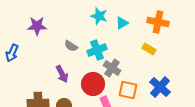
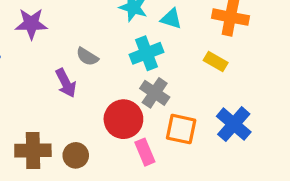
cyan triangle: (122, 23) -> (171, 19), turned 48
cyan cross: (97, 50) -> (146, 53), moved
purple arrow: (62, 74) -> (66, 83), moved

